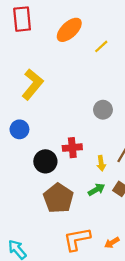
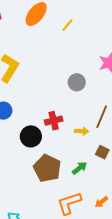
yellow arrow: (101, 163) -> (82, 131), turned -72
green arrow: (96, 190) -> (80, 168), moved

